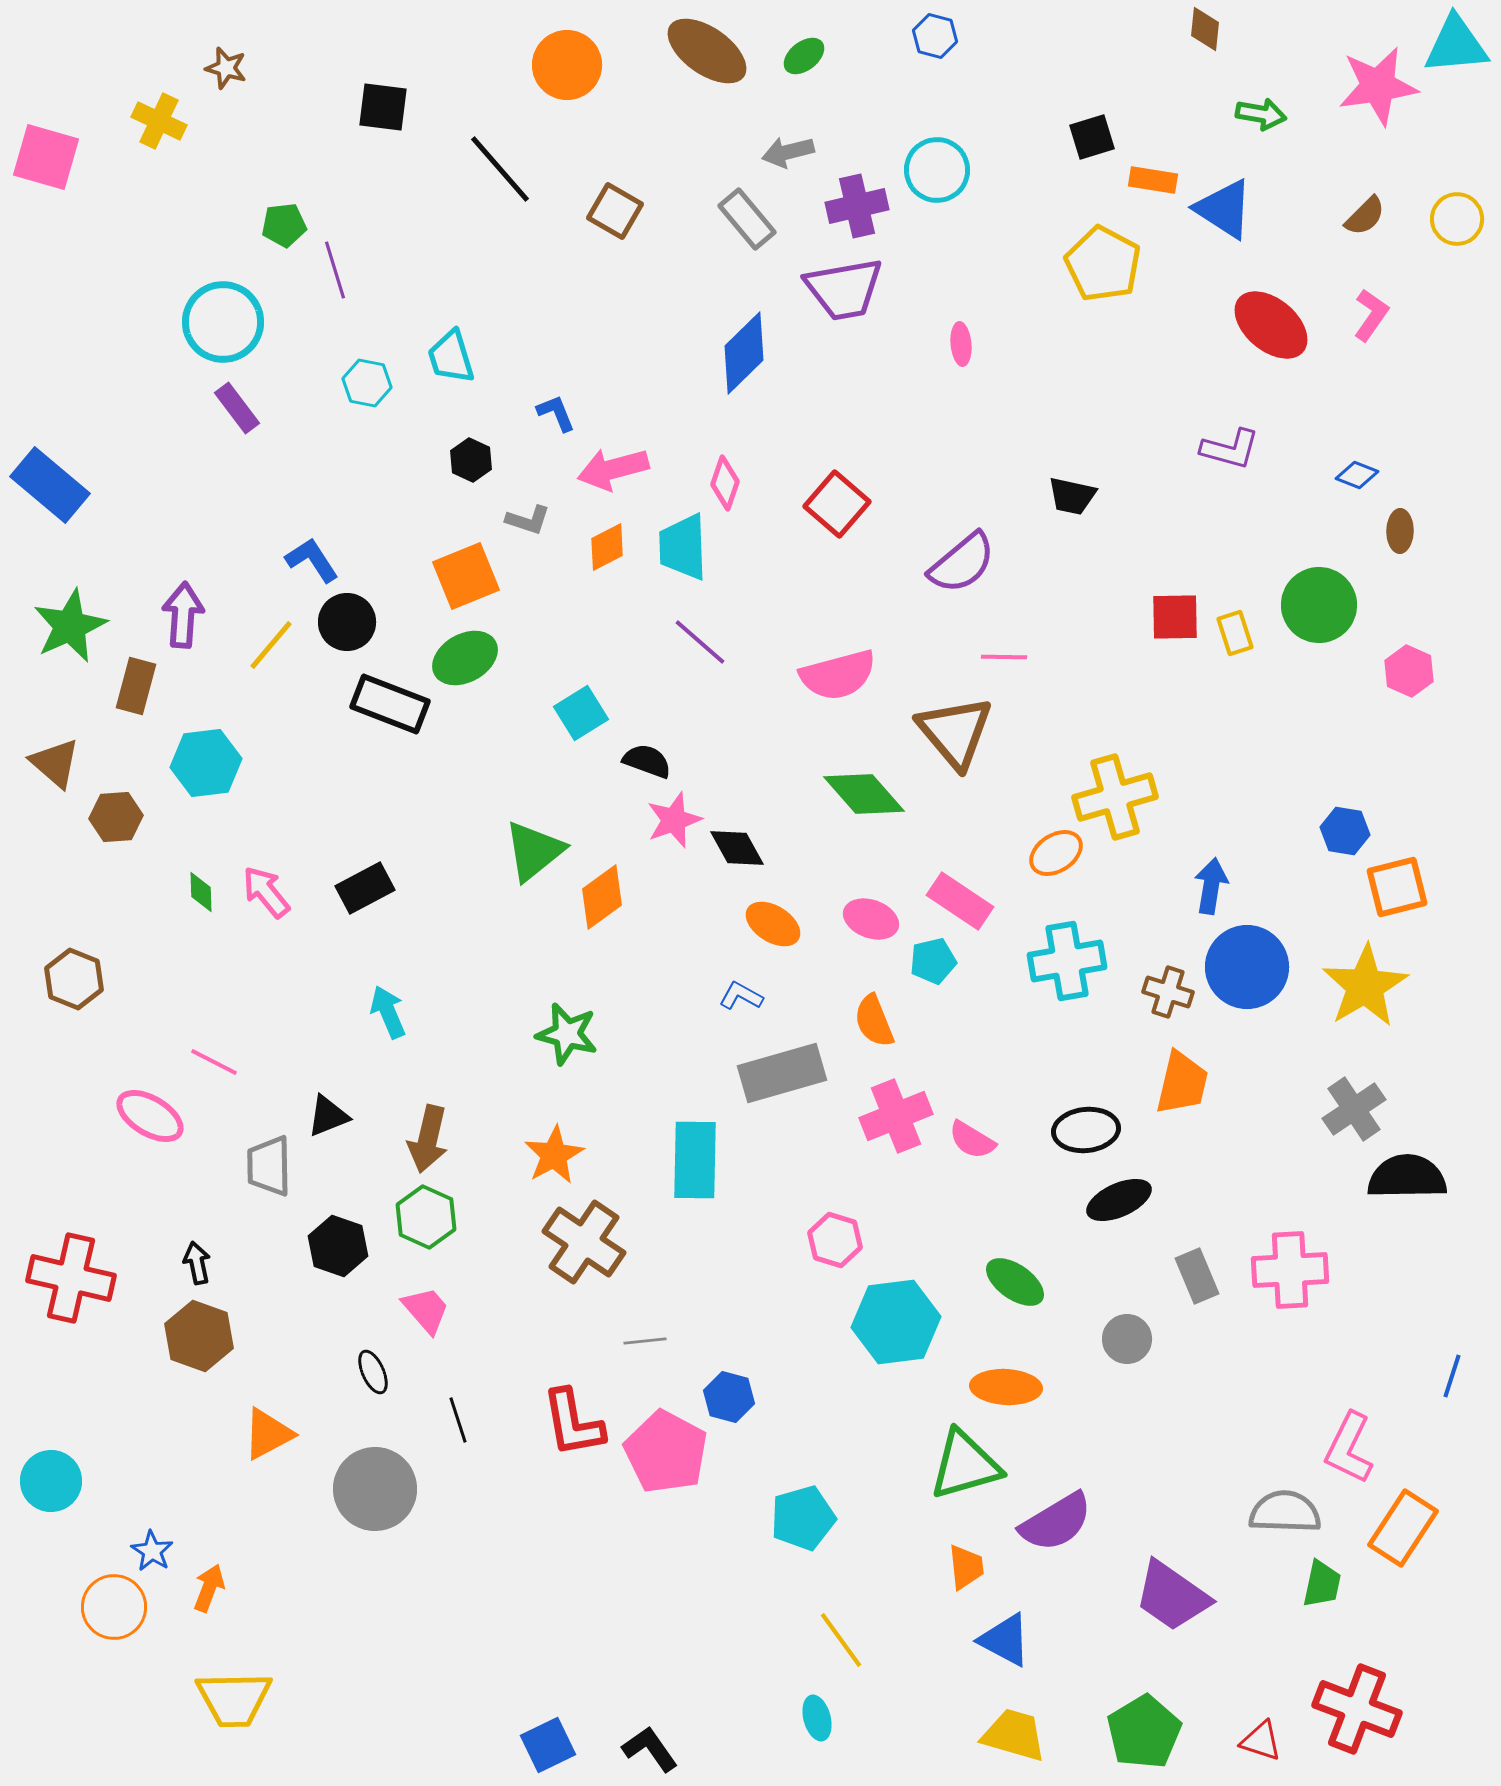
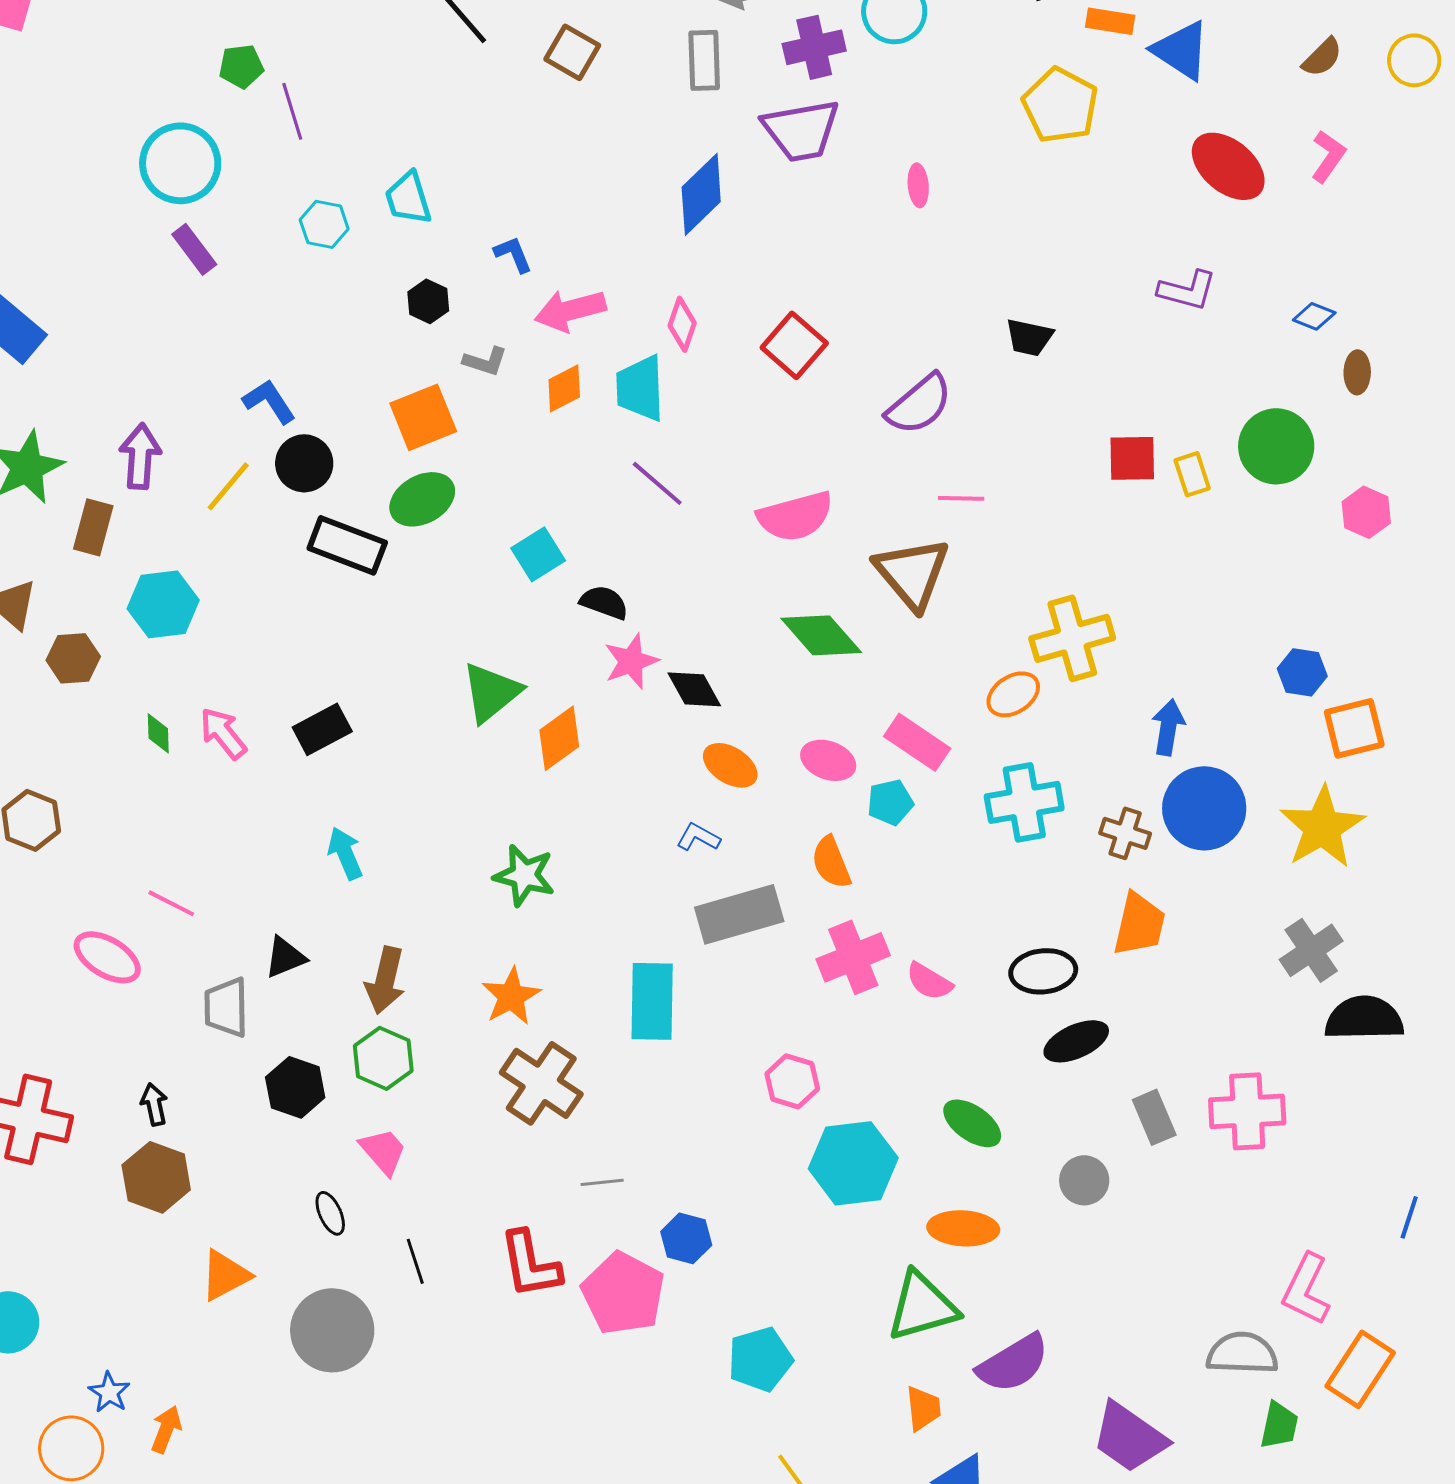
gray rectangle: (747, 219) -> (704, 60), turned 38

